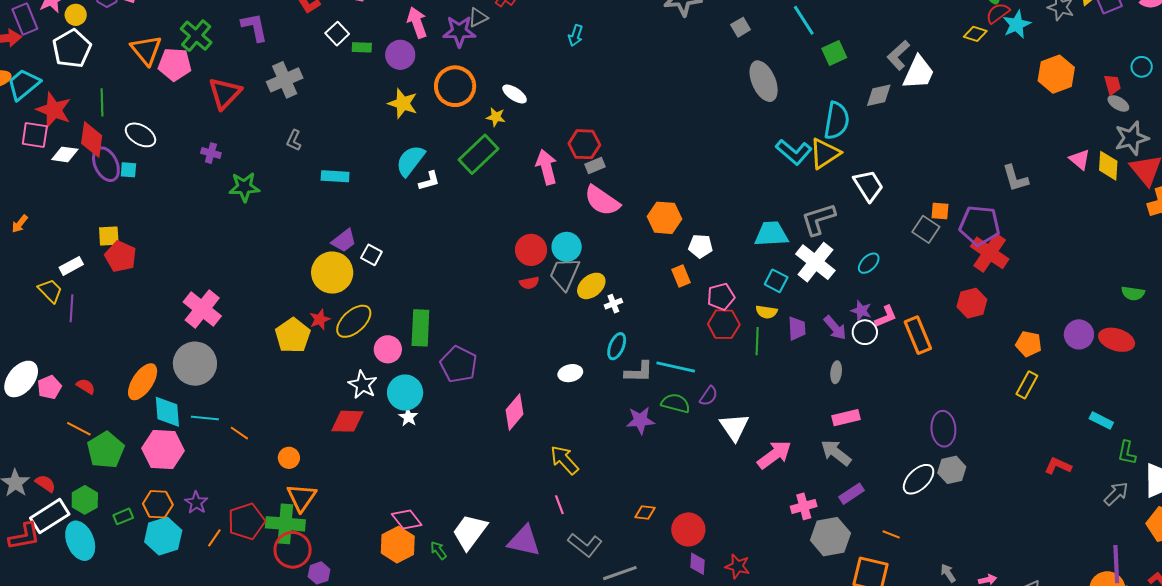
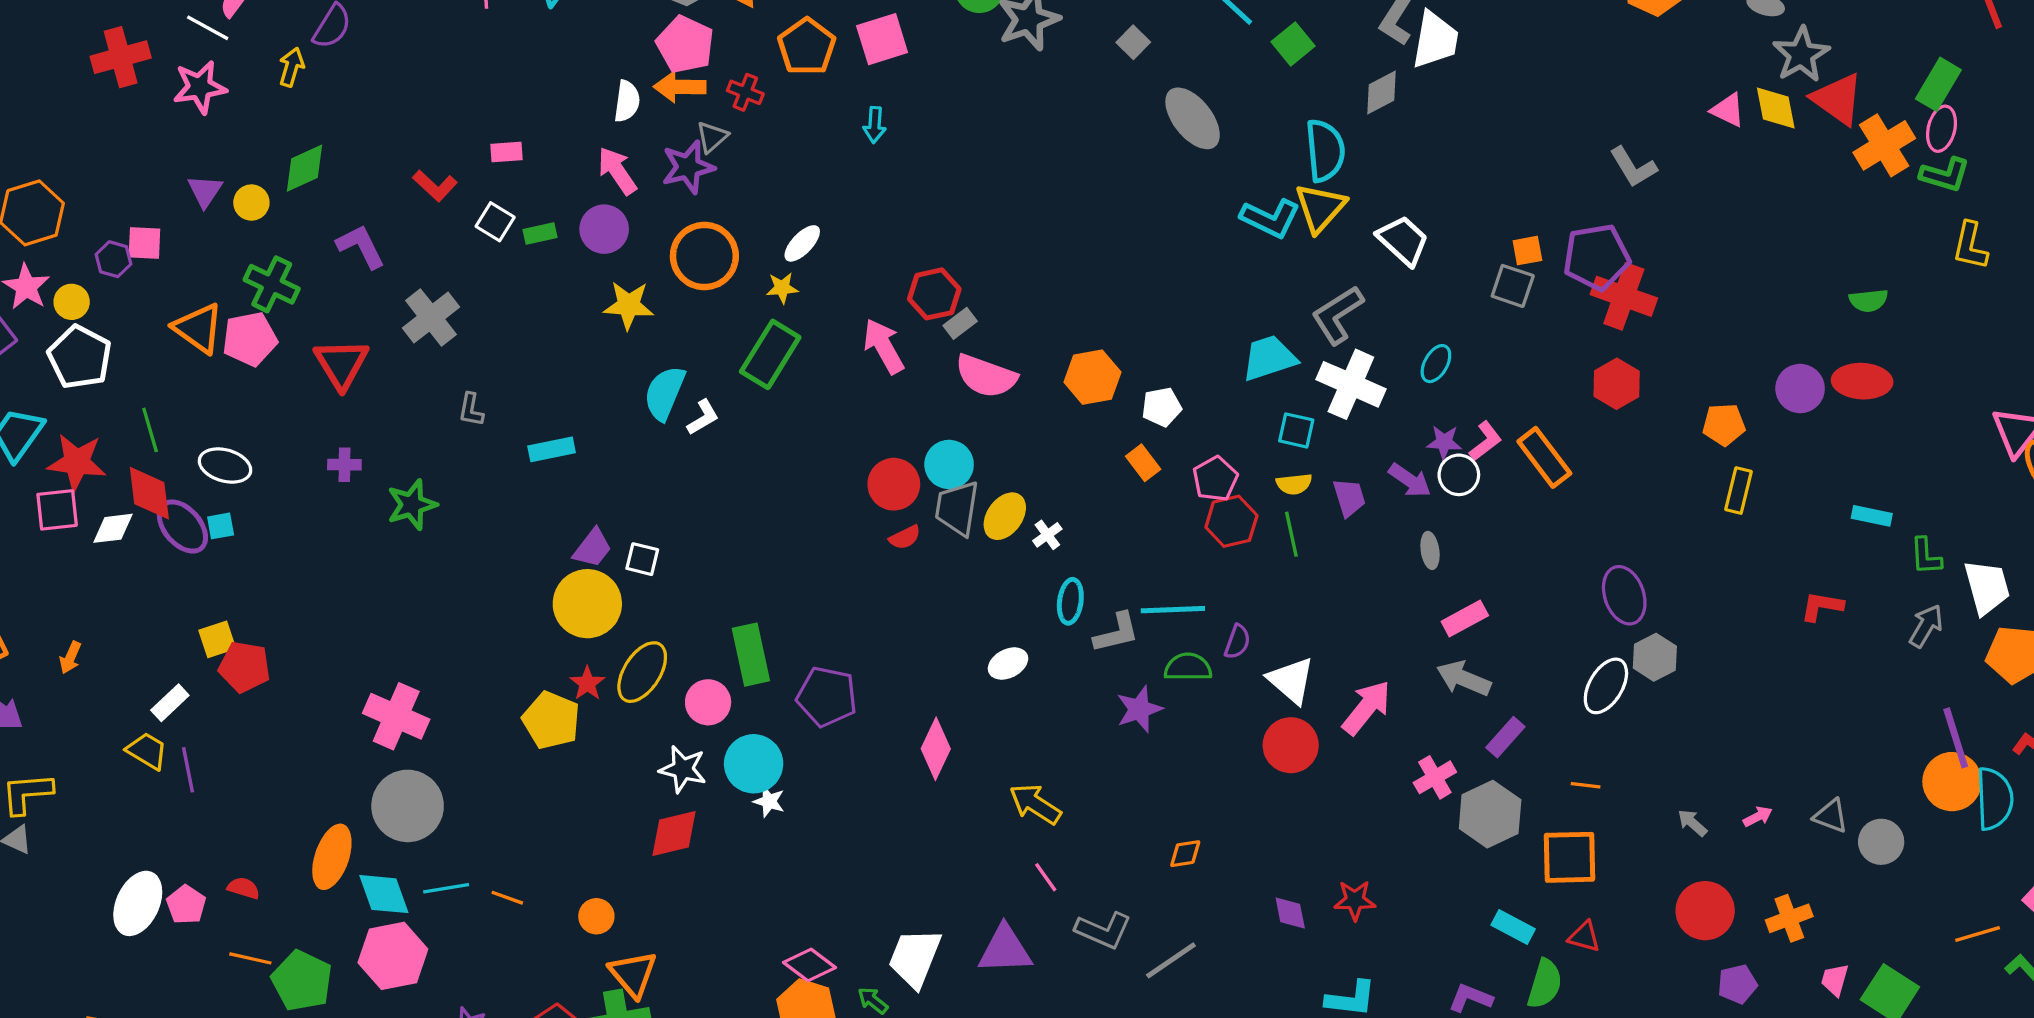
white ellipse: (515, 94) -> (802, 243), turned -65
red circle: (688, 529) -> (1291, 745), moved

